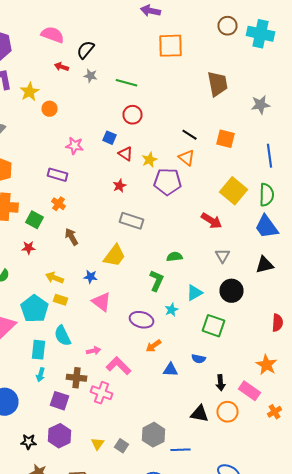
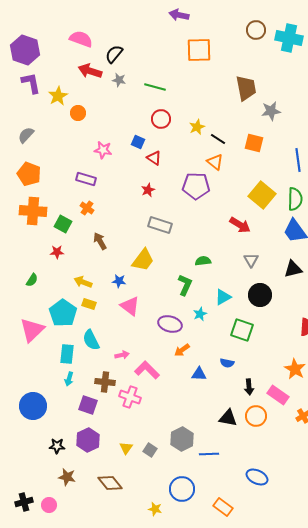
red arrow: (62, 67) -> (90, 71), size x1.6
gray star: (260, 105) -> (271, 111), moved
yellow star: (150, 160) -> (197, 127), moved

